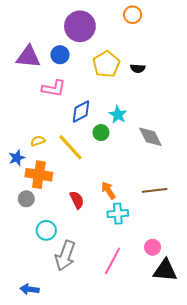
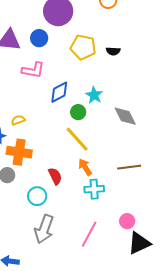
yellow pentagon: (106, 64) -> (83, 47), turned -30
yellow line: (70, 147) -> (77, 139), moved
cyan circle: (46, 230) -> (37, 196), moved
black triangle: (165, 270) -> (139, 243), turned -30

